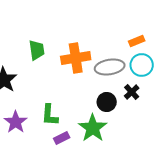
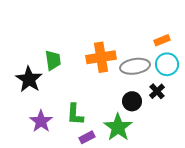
green trapezoid: (37, 50) -> (53, 60), moved

